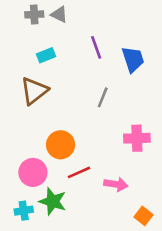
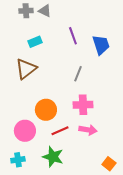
pink cross: (137, 138) -> (83, 105), moved
pink arrow: (116, 184) -> (88, 130), moved
green star: (53, 201) -> (53, 157), moved

